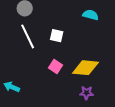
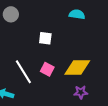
white line: (28, 36) -> (23, 72), moved

